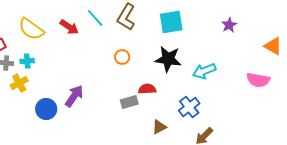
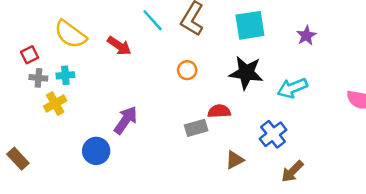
purple star: (229, 25) -> (306, 36), moved
red arrow: (69, 27) -> (119, 46), moved
blue circle: (46, 109) -> (96, 151), moved

